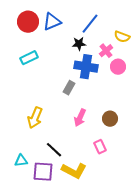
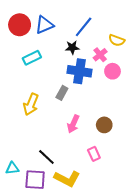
cyan rectangle: (29, 58) -> (32, 58), moved
yellow arrow: (35, 118) -> (31, 104), moved

